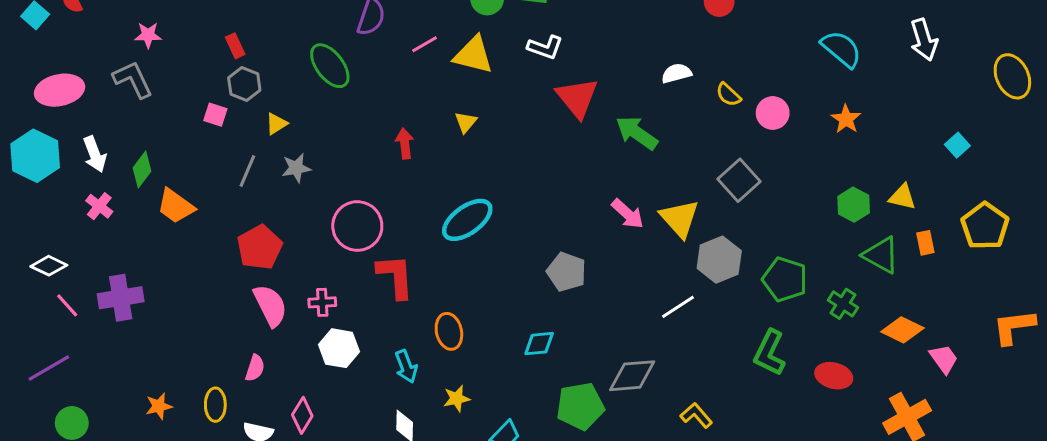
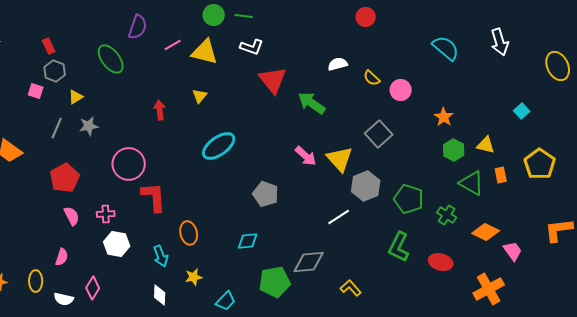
orange star: (846, 119) -> (444, 117), moved
cyan ellipse: (467, 220) -> (219, 146), moved
pink semicircle: (270, 305) -> (72, 216), size x0.7

